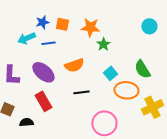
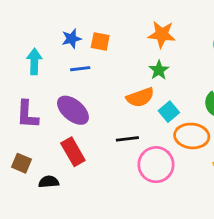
orange star: (90, 27) -> (162, 34), moved
cyan arrow: (26, 38) -> (34, 62), moved, turned 114
orange semicircle: (74, 65) -> (140, 97), moved
pink circle: (104, 123) -> (156, 165), moved

